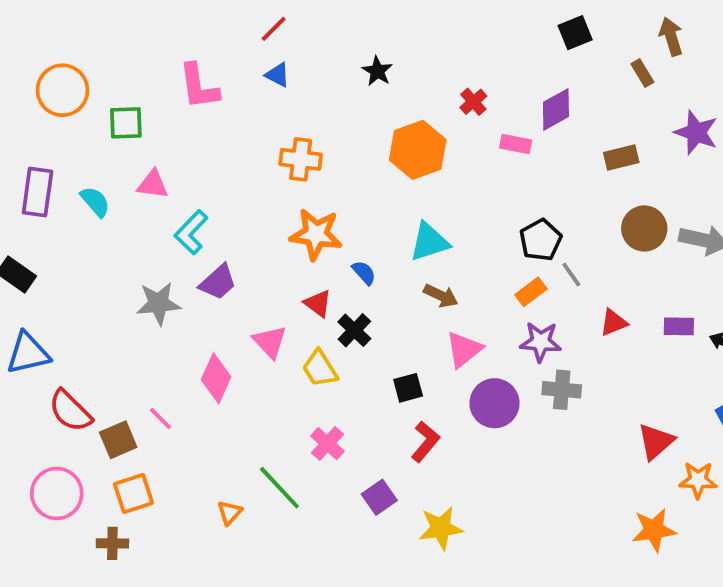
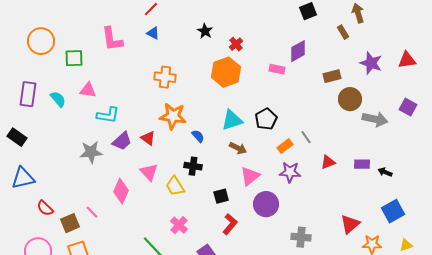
red cross: (473, 102) -> (236, 44), moved
brown circle: (644, 228) -> (350, 99), moved
cyan L-shape: (191, 232) -> (108, 115), turned -125
black pentagon: (541, 240) -> (266, 119), moved
red triangle: (318, 303) -> (148, 138), moved
black cross: (354, 330) -> (193, 166), turned -36
gray cross: (562, 390) -> (301, 237), moved
red semicircle: (70, 411) -> (45, 208), size x0.7

